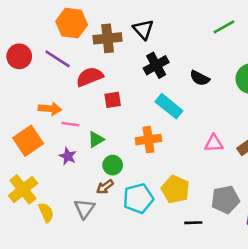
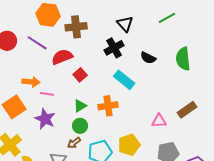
black triangle: (143, 29) -> (125, 24), moved
red square: (113, 100) -> (80, 75), turned -32
green triangle: (96, 140) -> (80, 106), moved
pink triangle: (214, 143) -> (159, 121), moved
purple star: (68, 156) -> (45, 119), size x1.5
yellow pentagon: (175, 189) -> (129, 145), turned 30

